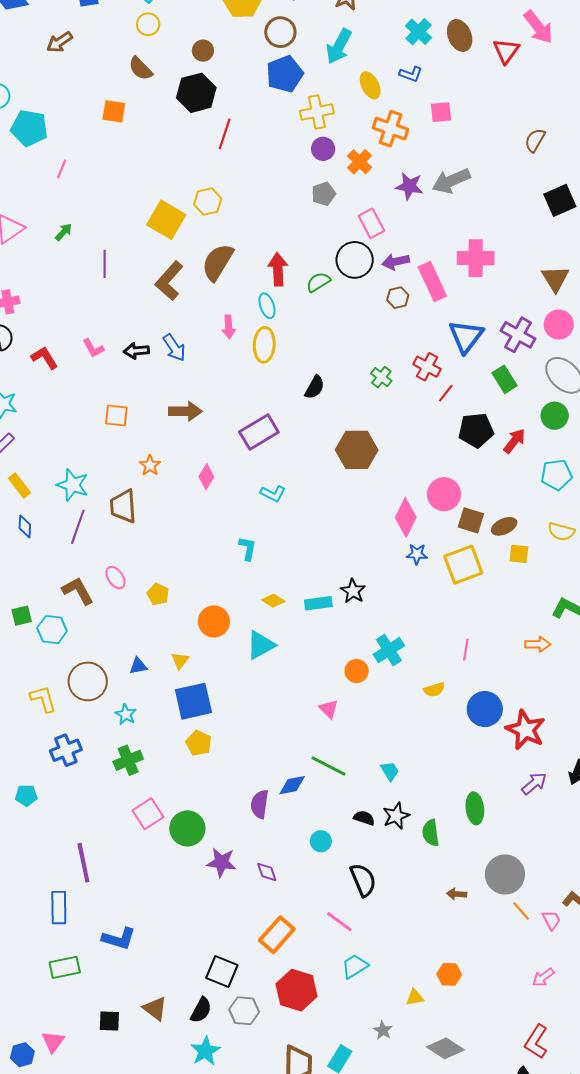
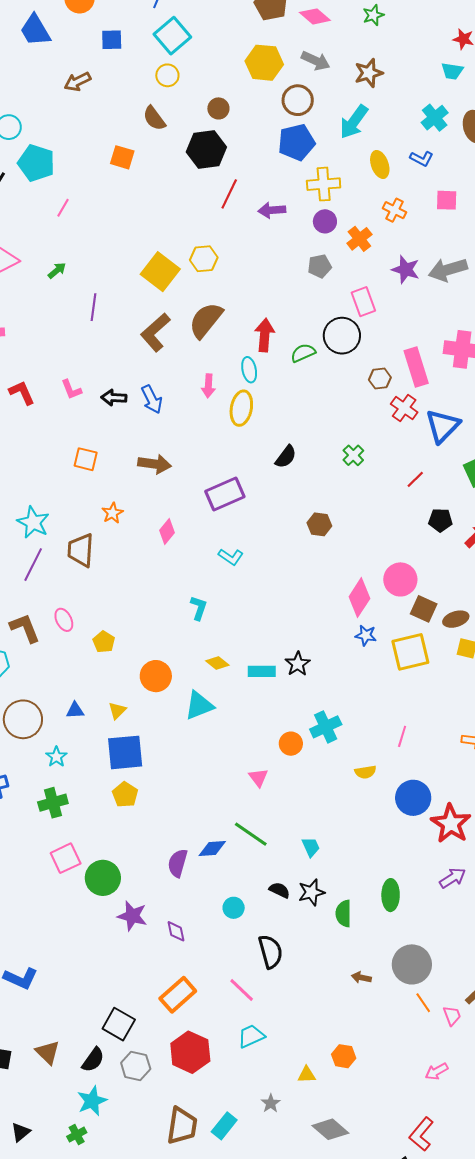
orange cross: (391, 129) -> (394, 210), size x0.7
purple arrow: (396, 262) -> (272, 210), moved
red cross: (427, 367) -> (404, 408), moved
black pentagon: (476, 430) -> (440, 520), size x0.7
brown hexagon: (357, 450) -> (319, 524), size x0.6

